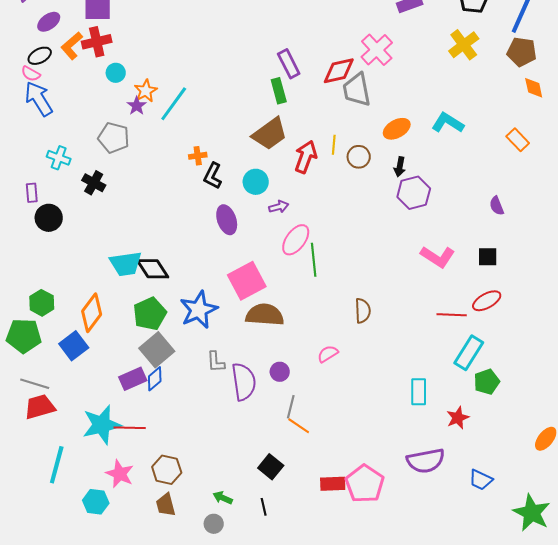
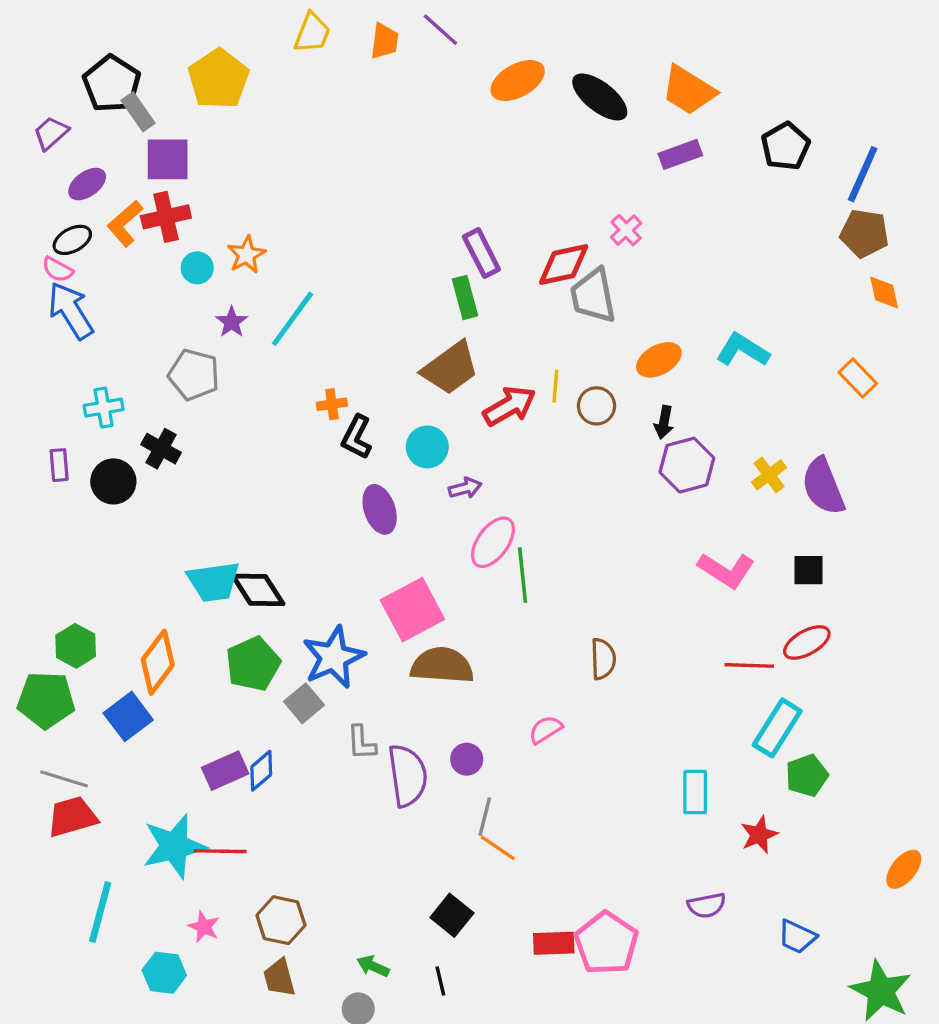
yellow cross: (464, 45) -> (769, 475), moved, size x0.7
pink cross: (377, 50) -> (626, 230), size x0.6
orange star: (146, 91) -> (246, 255), moved
red arrow: (306, 157) -> (509, 406), turned 40
cyan cross: (59, 158) -> (104, 408), turned -30
purple semicircle: (497, 206) -> (823, 486), size x1.8
black circle: (49, 218) -> (113, 481), moved
gray square: (157, 350) -> (304, 703), moved, size x0.7
purple semicircle: (426, 461) -> (707, 905), size x0.6
pink star: (120, 474) -> (204, 927), size x0.7

